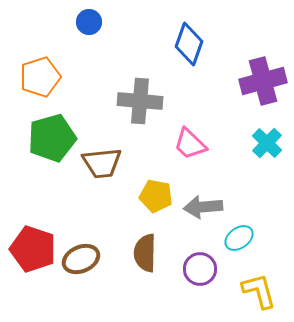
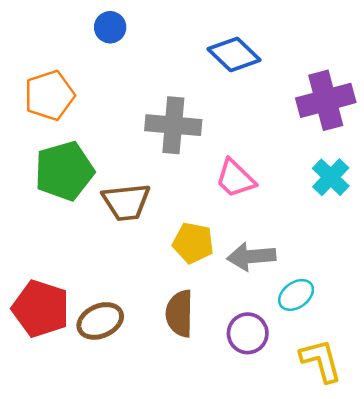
blue diamond: (189, 44) -> (234, 55), turned -66

